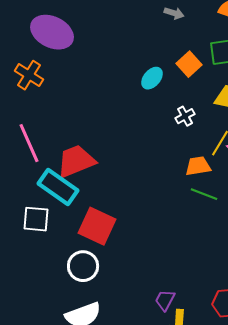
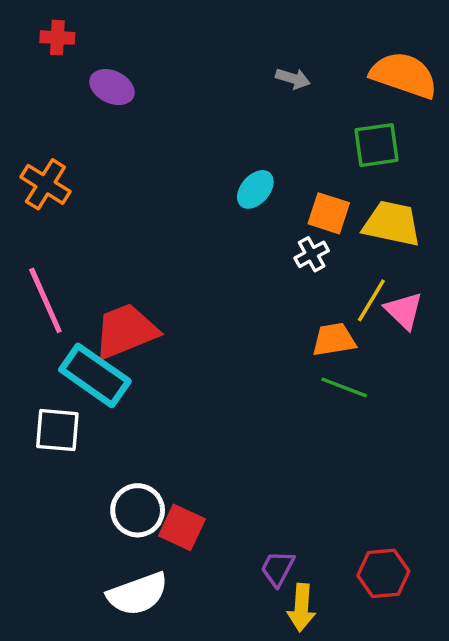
purple ellipse: (52, 32) -> (112, 87), moved, size x0.6
orange square: (189, 64) -> (329, 213), moved, turned -30
red square: (97, 226) -> (182, 527), moved, size x0.7

